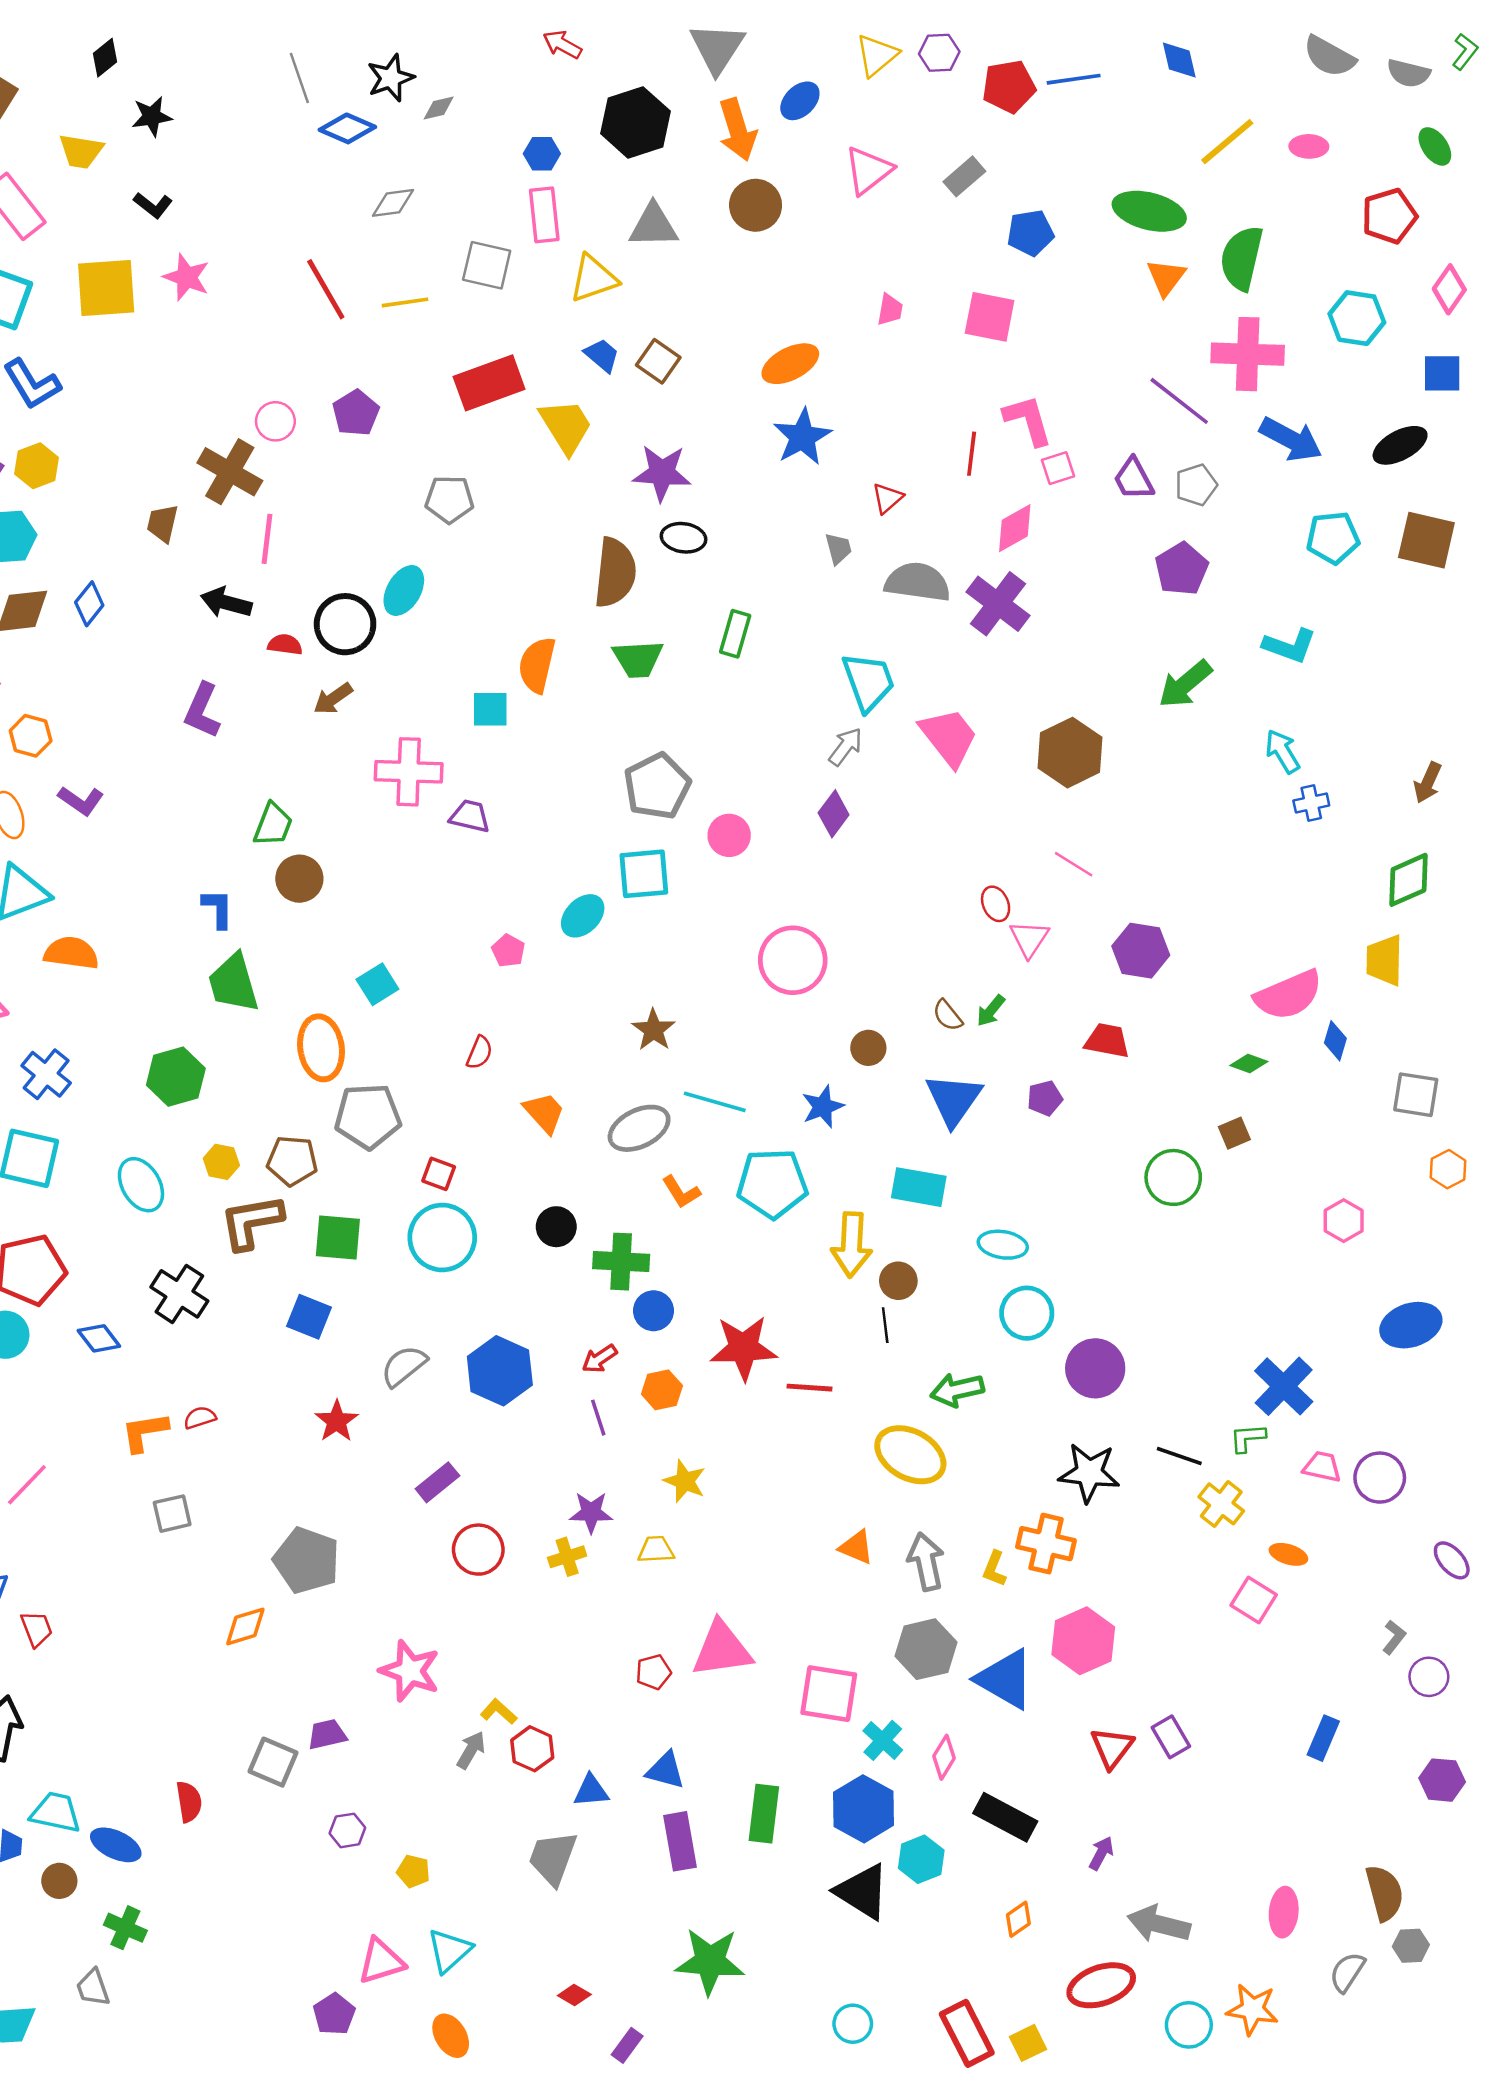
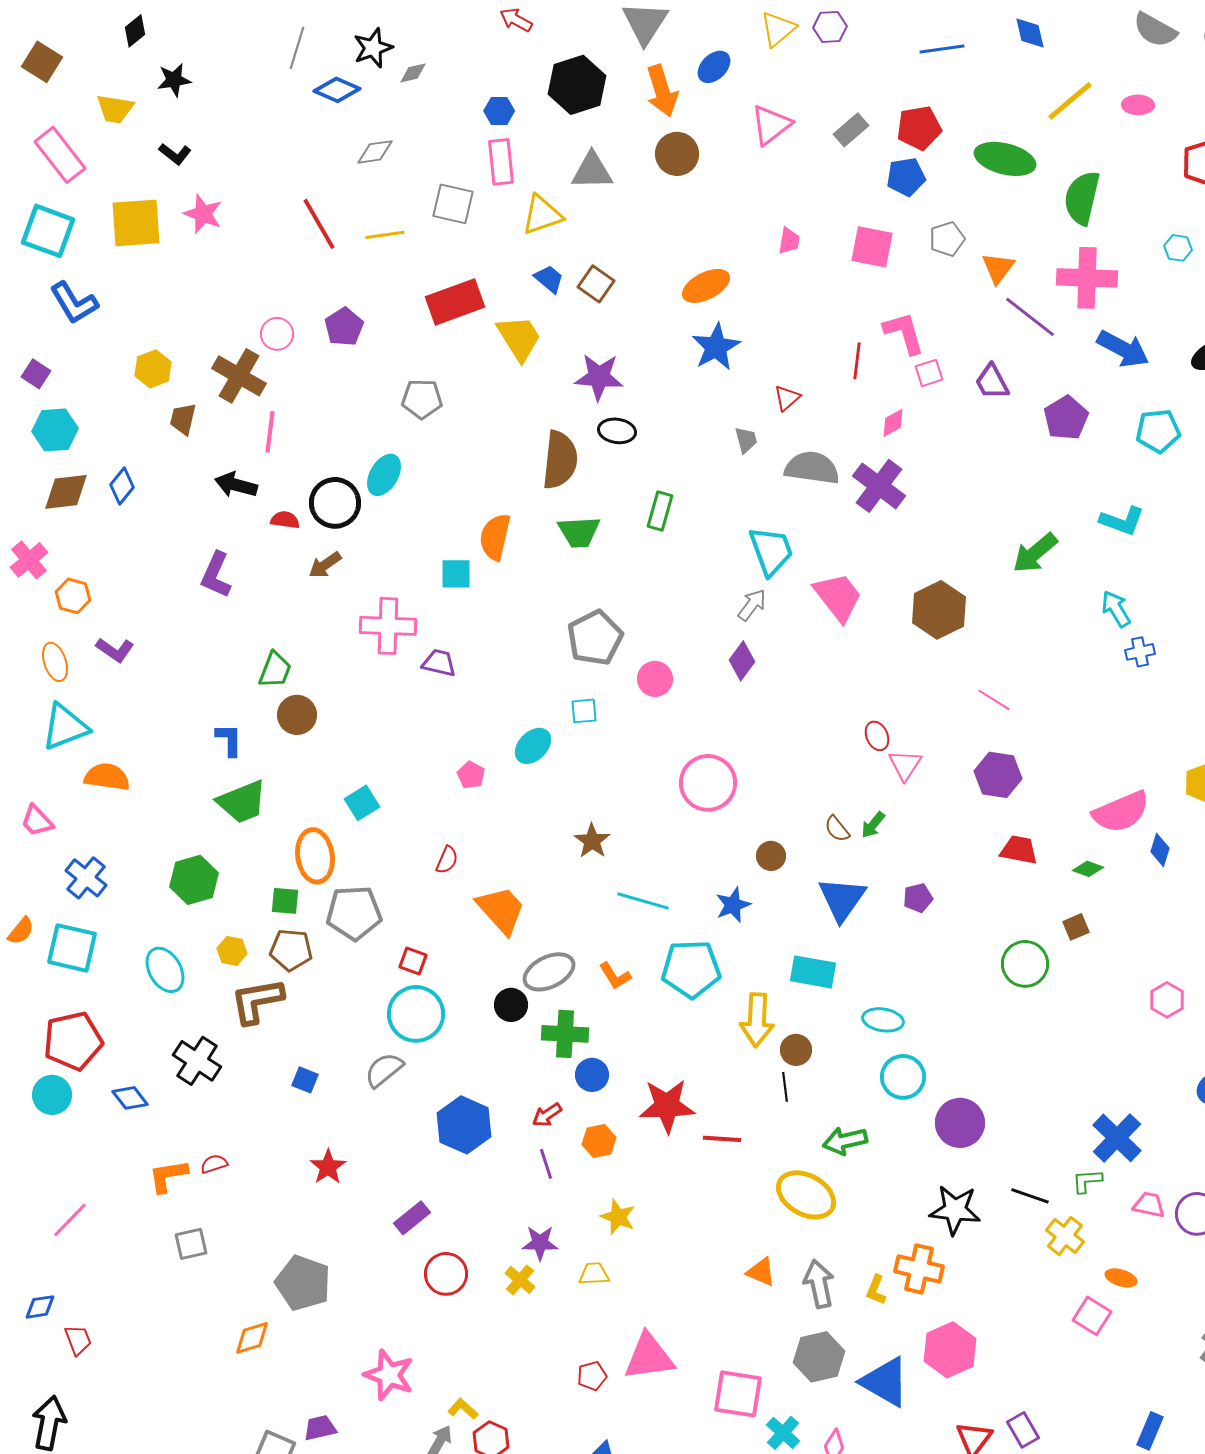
gray line: (299, 78) -> (297, 48), turned 36
red pentagon: (1009, 86) -> (919, 128), moved
orange triangle: (1166, 277) -> (998, 268), moved
cyan hexagon: (1357, 318) -> (1178, 248), size x0.6
yellow hexagon: (37, 466) -> (153, 369), moved
gray pentagon: (1196, 485) -> (947, 239), moved
pink diamond: (1015, 528) -> (893, 423), size x0.7
purple pentagon: (1182, 569) -> (1066, 418), moved
pink line: (1074, 864) -> (994, 700), moved
cyan square: (644, 874) -> (584, 711), size x0.6
green trapezoid: (233, 983) -> (242, 802), turned -96
red trapezoid: (1107, 1041) -> (1019, 850), moved
orange trapezoid: (544, 1113) -> (501, 910), size x1.4
gray ellipse: (639, 1128) -> (549, 972), moved
green square: (338, 1238) -> (285, 901), moved, size x0.7
blue square: (309, 1317) -> (305, 1080), size x0.7
gray semicircle: (404, 1366) -> (384, 1070), moved
yellow cross: (567, 1557) -> (520, 1280), turned -32

